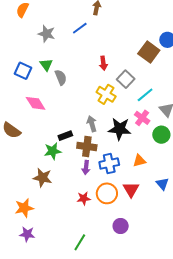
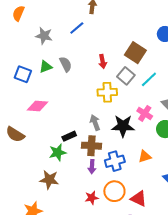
brown square: (149, 52) -> (135, 53), moved
green triangle: (46, 65) -> (46, 67), turned 48
gray semicircle: (61, 77) -> (66, 64), moved
yellow cross: (106, 94) -> (107, 92), turned -30
cyan line: (145, 95) -> (149, 79), moved
pink diamond: (36, 103) -> (38, 106), turned -50
red triangle: (131, 189) -> (139, 199), moved, turned -30

